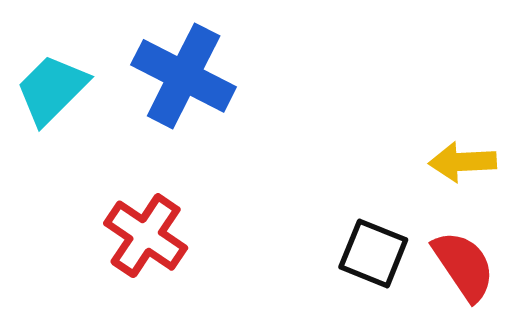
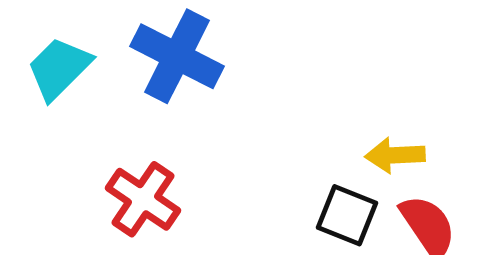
yellow arrow: (463, 162) -> (395, 155), moved

